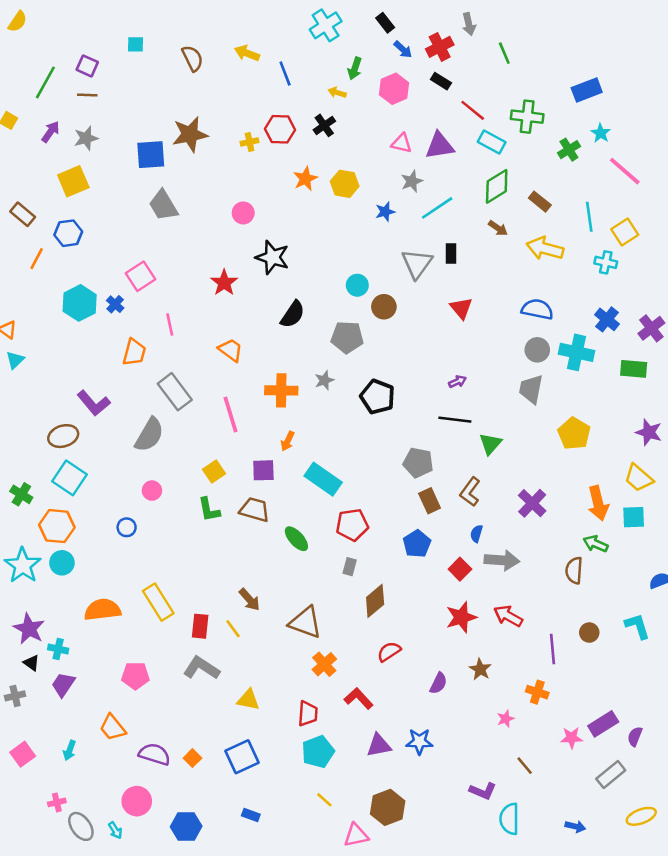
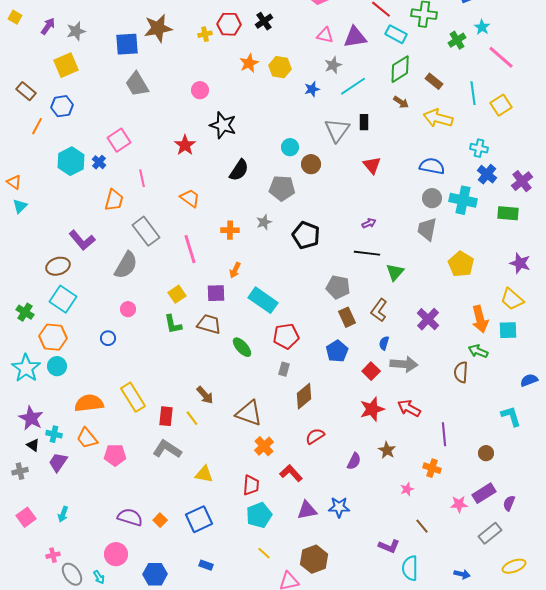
cyan cross: (606, 262) -> (479, 148), moved
orange cross: (281, 390) -> (230, 230), size x0.7
brown circle: (589, 633) -> (486, 453), moved
orange trapezoid: (113, 728) -> (87, 438), moved

